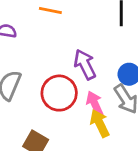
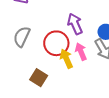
yellow arrow: (100, 123) -> (66, 59), moved

